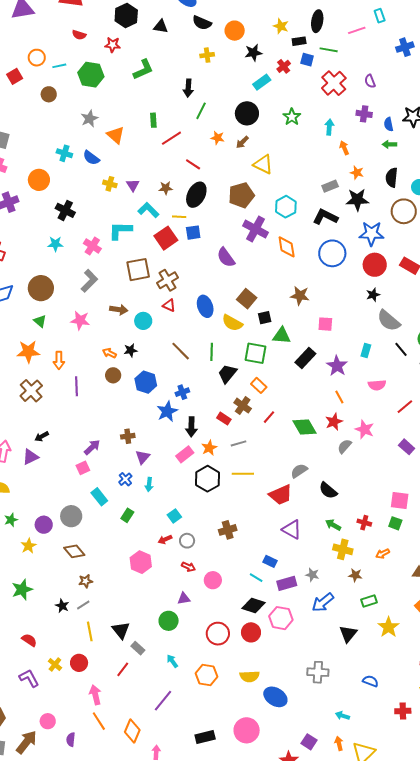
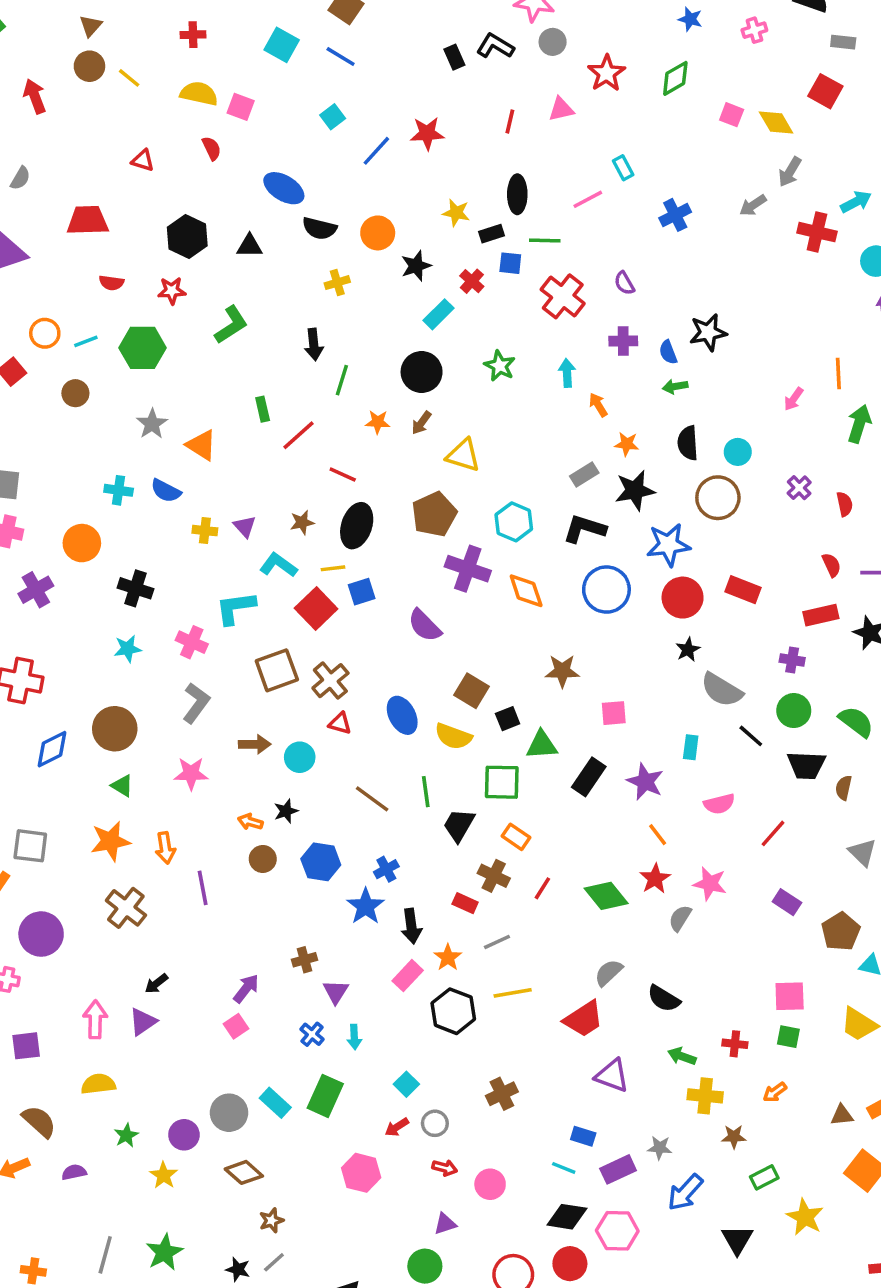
cyan rectangle: (99, 497) -> (275, 1103), moved
green rectangle: (127, 515) -> (325, 1096), size x1.6

